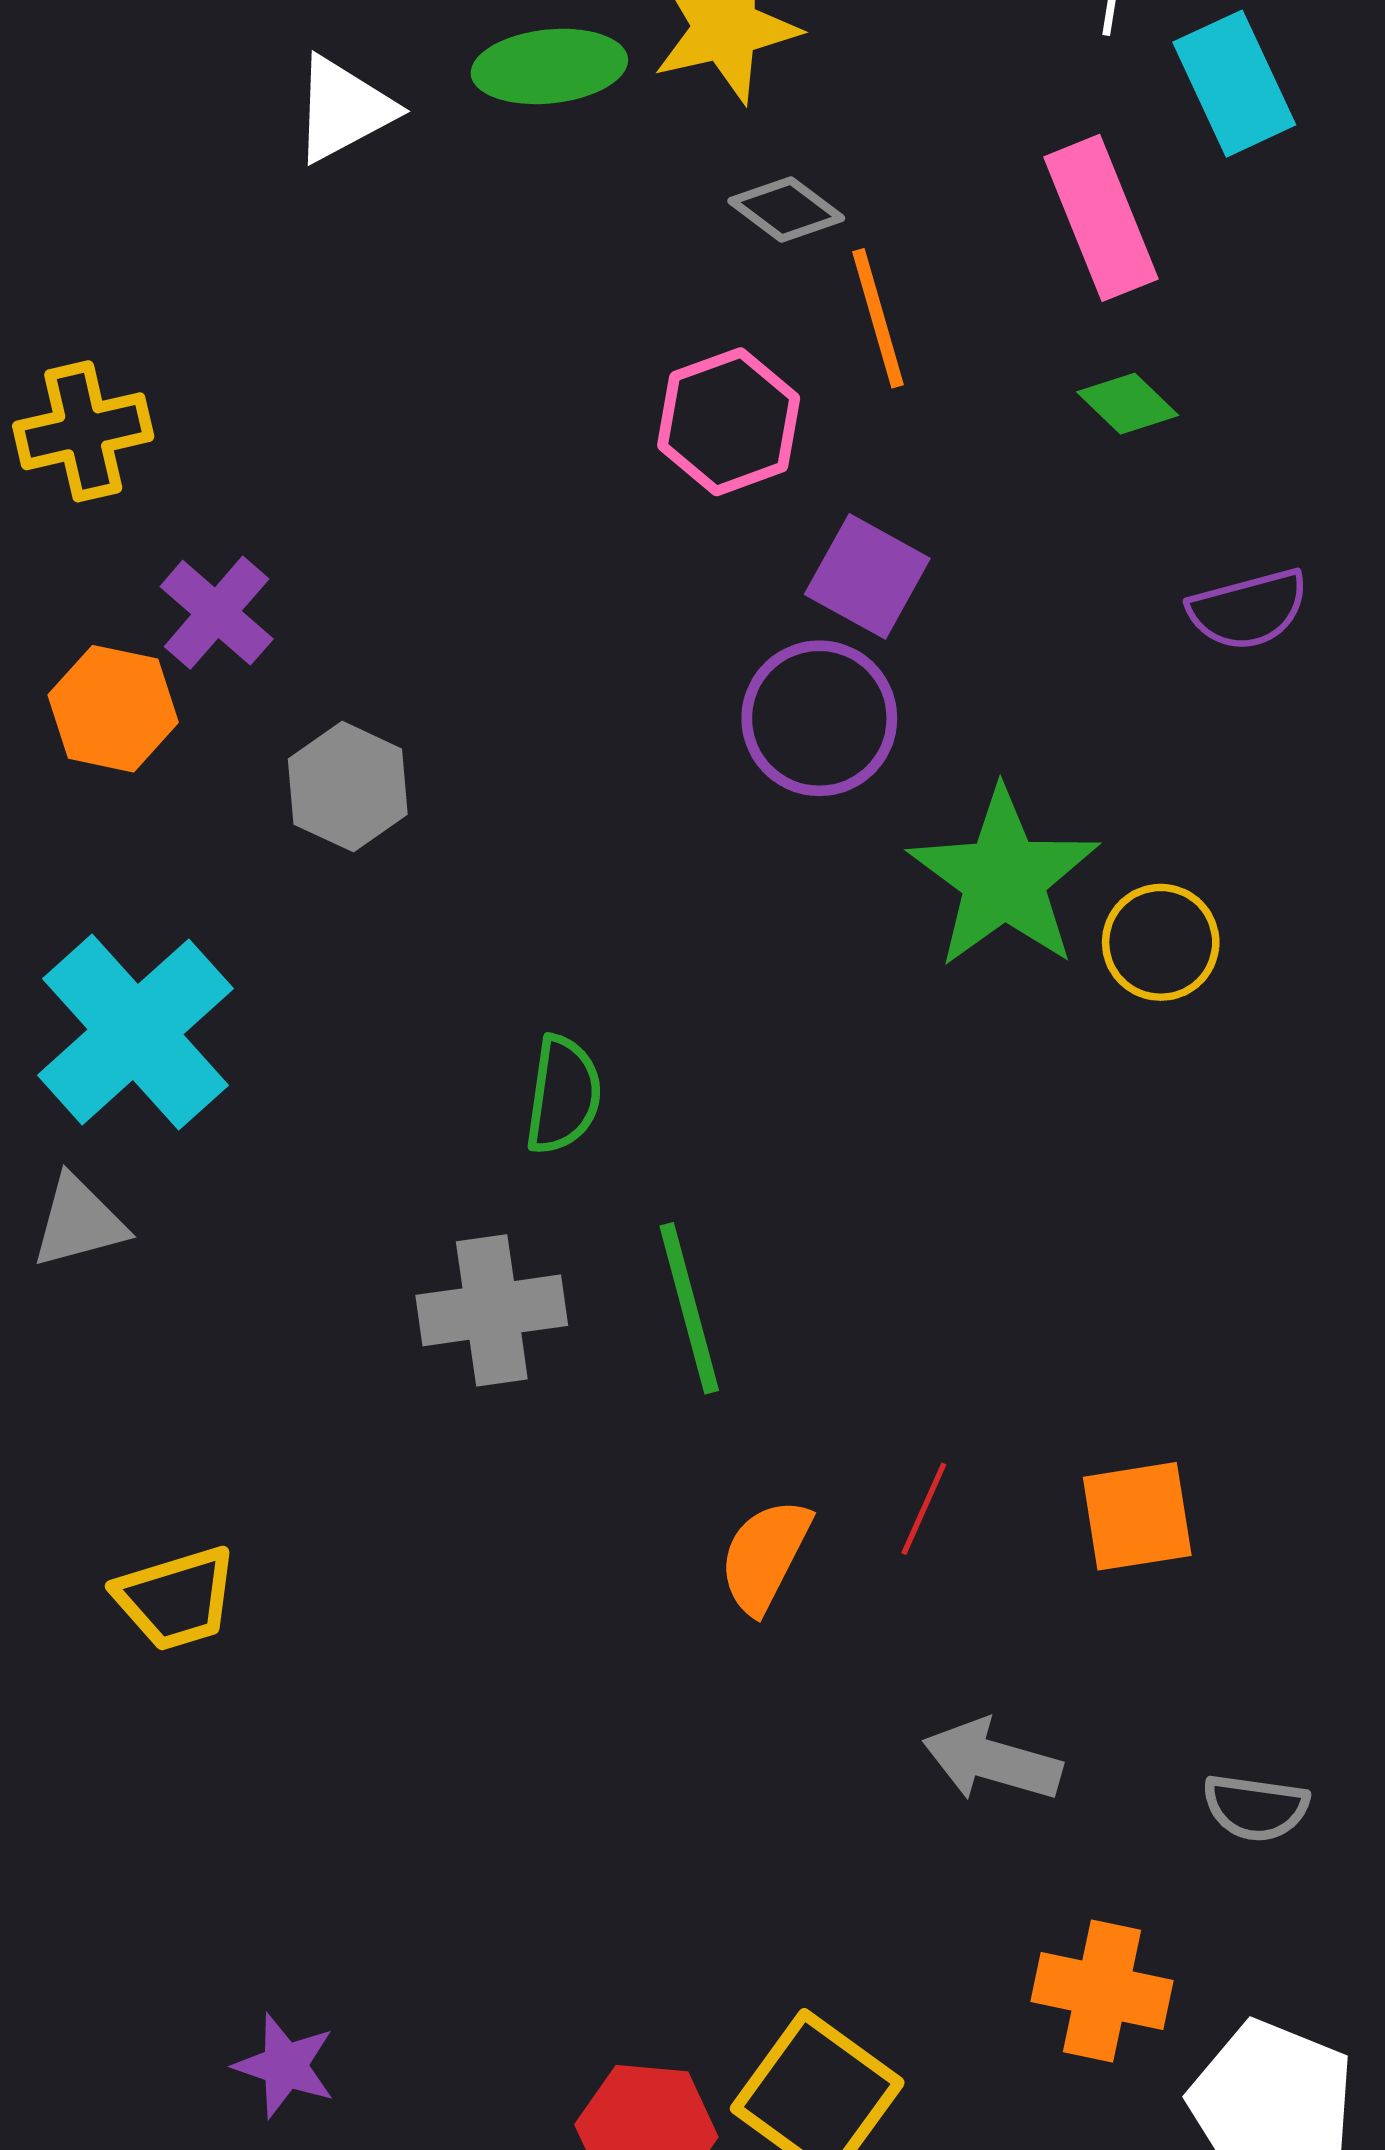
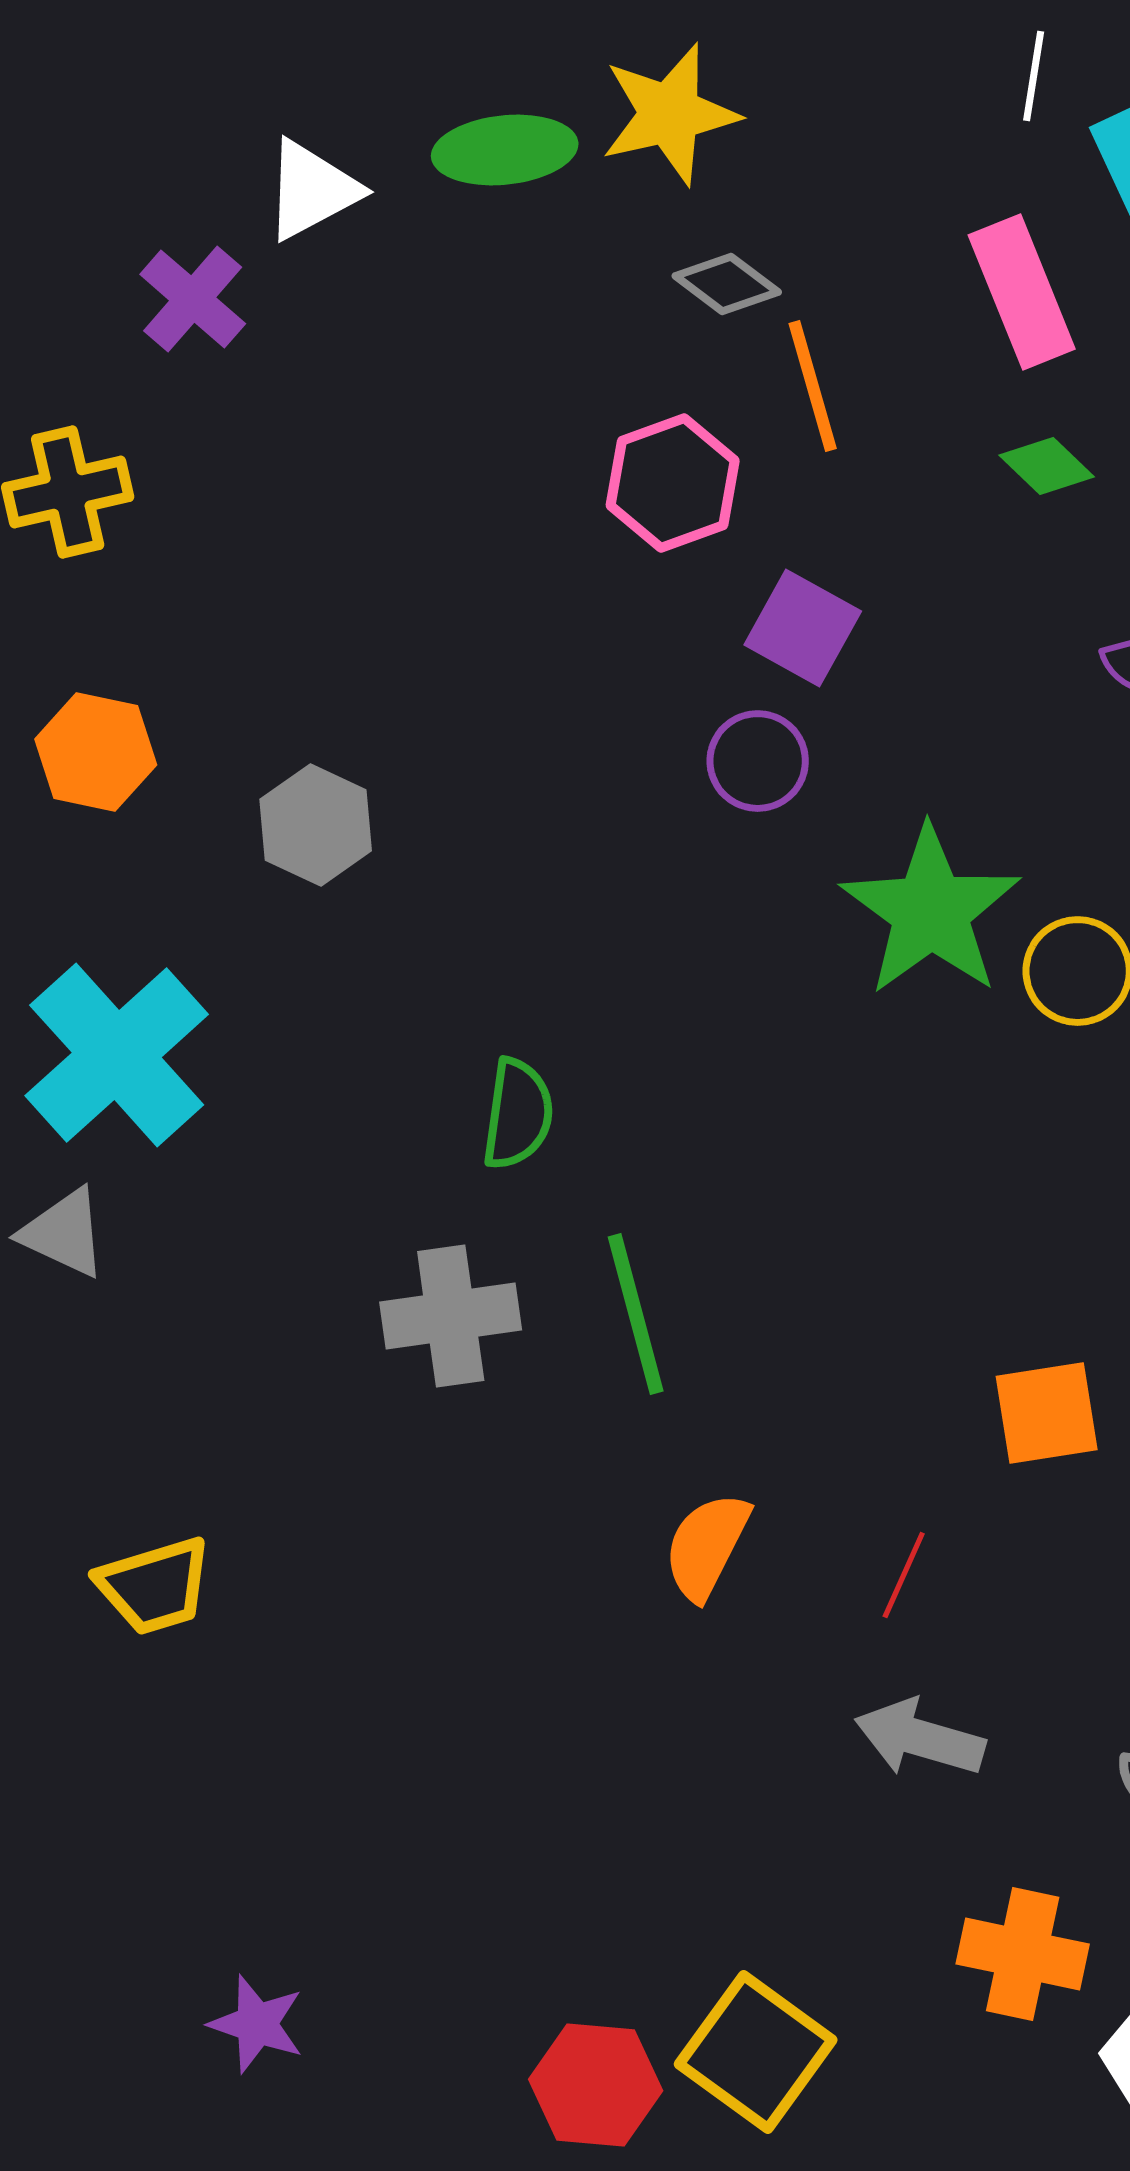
purple cross: (217, 613) -> (193, 299), moved
purple circle: (819, 718) -> (758, 761), size x0.7
gray triangle: (79, 1222) -> (64, 1233), turned 40
red line: (924, 1509) -> (904, 1575), moved
orange square: (1137, 1516) -> (1047, 1413), moved

